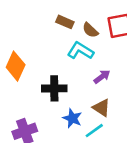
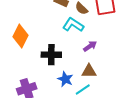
brown triangle: (101, 108) -> (89, 71), turned -35

